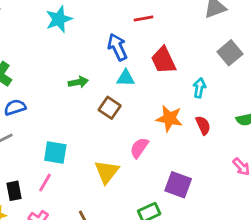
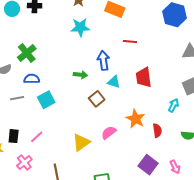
red line: (143, 19) -> (130, 41), moved
blue arrow: (117, 47) -> (103, 60), moved
cyan arrow: (199, 88) -> (173, 105), moved
cyan square: (55, 153) -> (46, 100), moved, turned 36
purple square: (178, 185) -> (148, 165), moved

